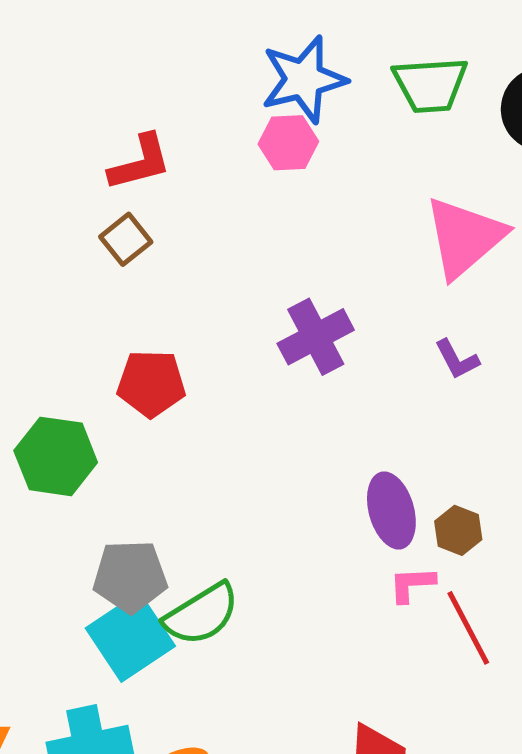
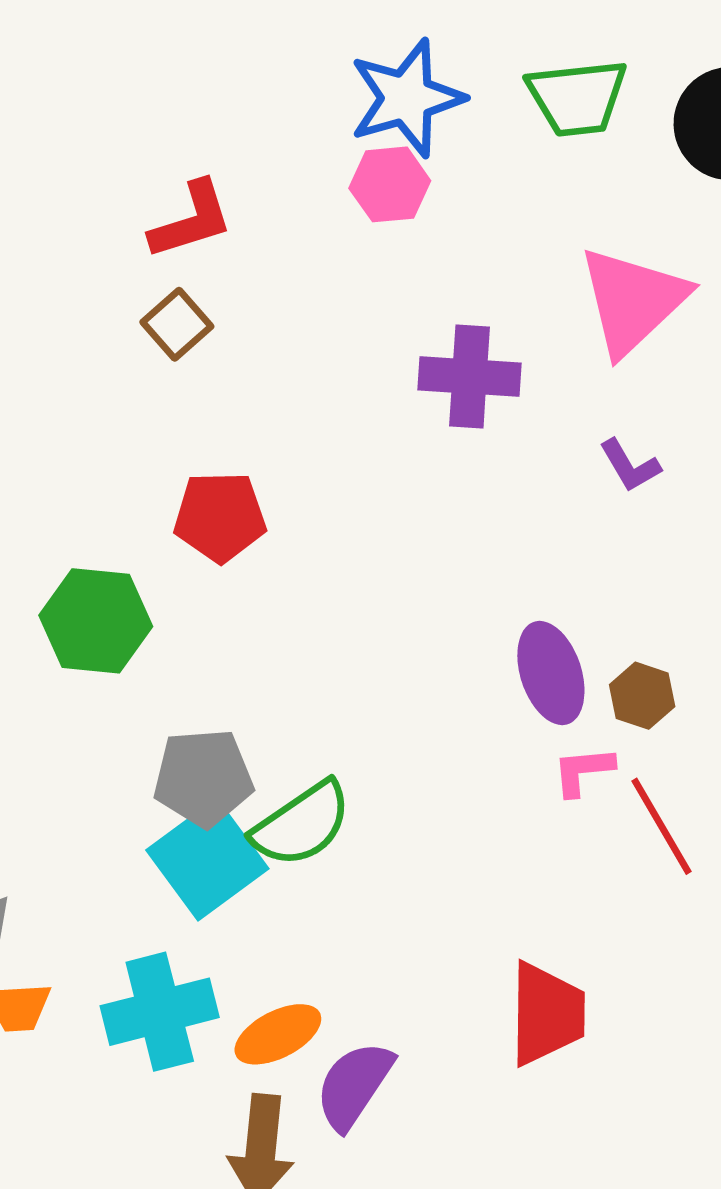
purple cross: (316, 337) -> (469, 377), moved, turned 34

